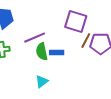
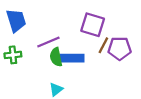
blue rectangle: (57, 53) -> (72, 58), size x1.5

